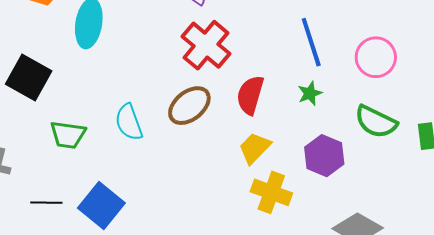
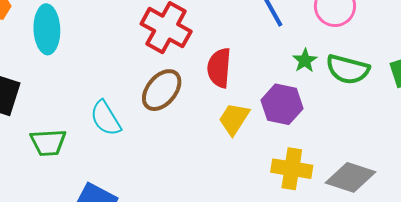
green star: (310, 93) -> (305, 60), moved
purple hexagon: (324, 156) -> (282, 104), moved
yellow cross: (271, 192) -> (292, 169), moved

